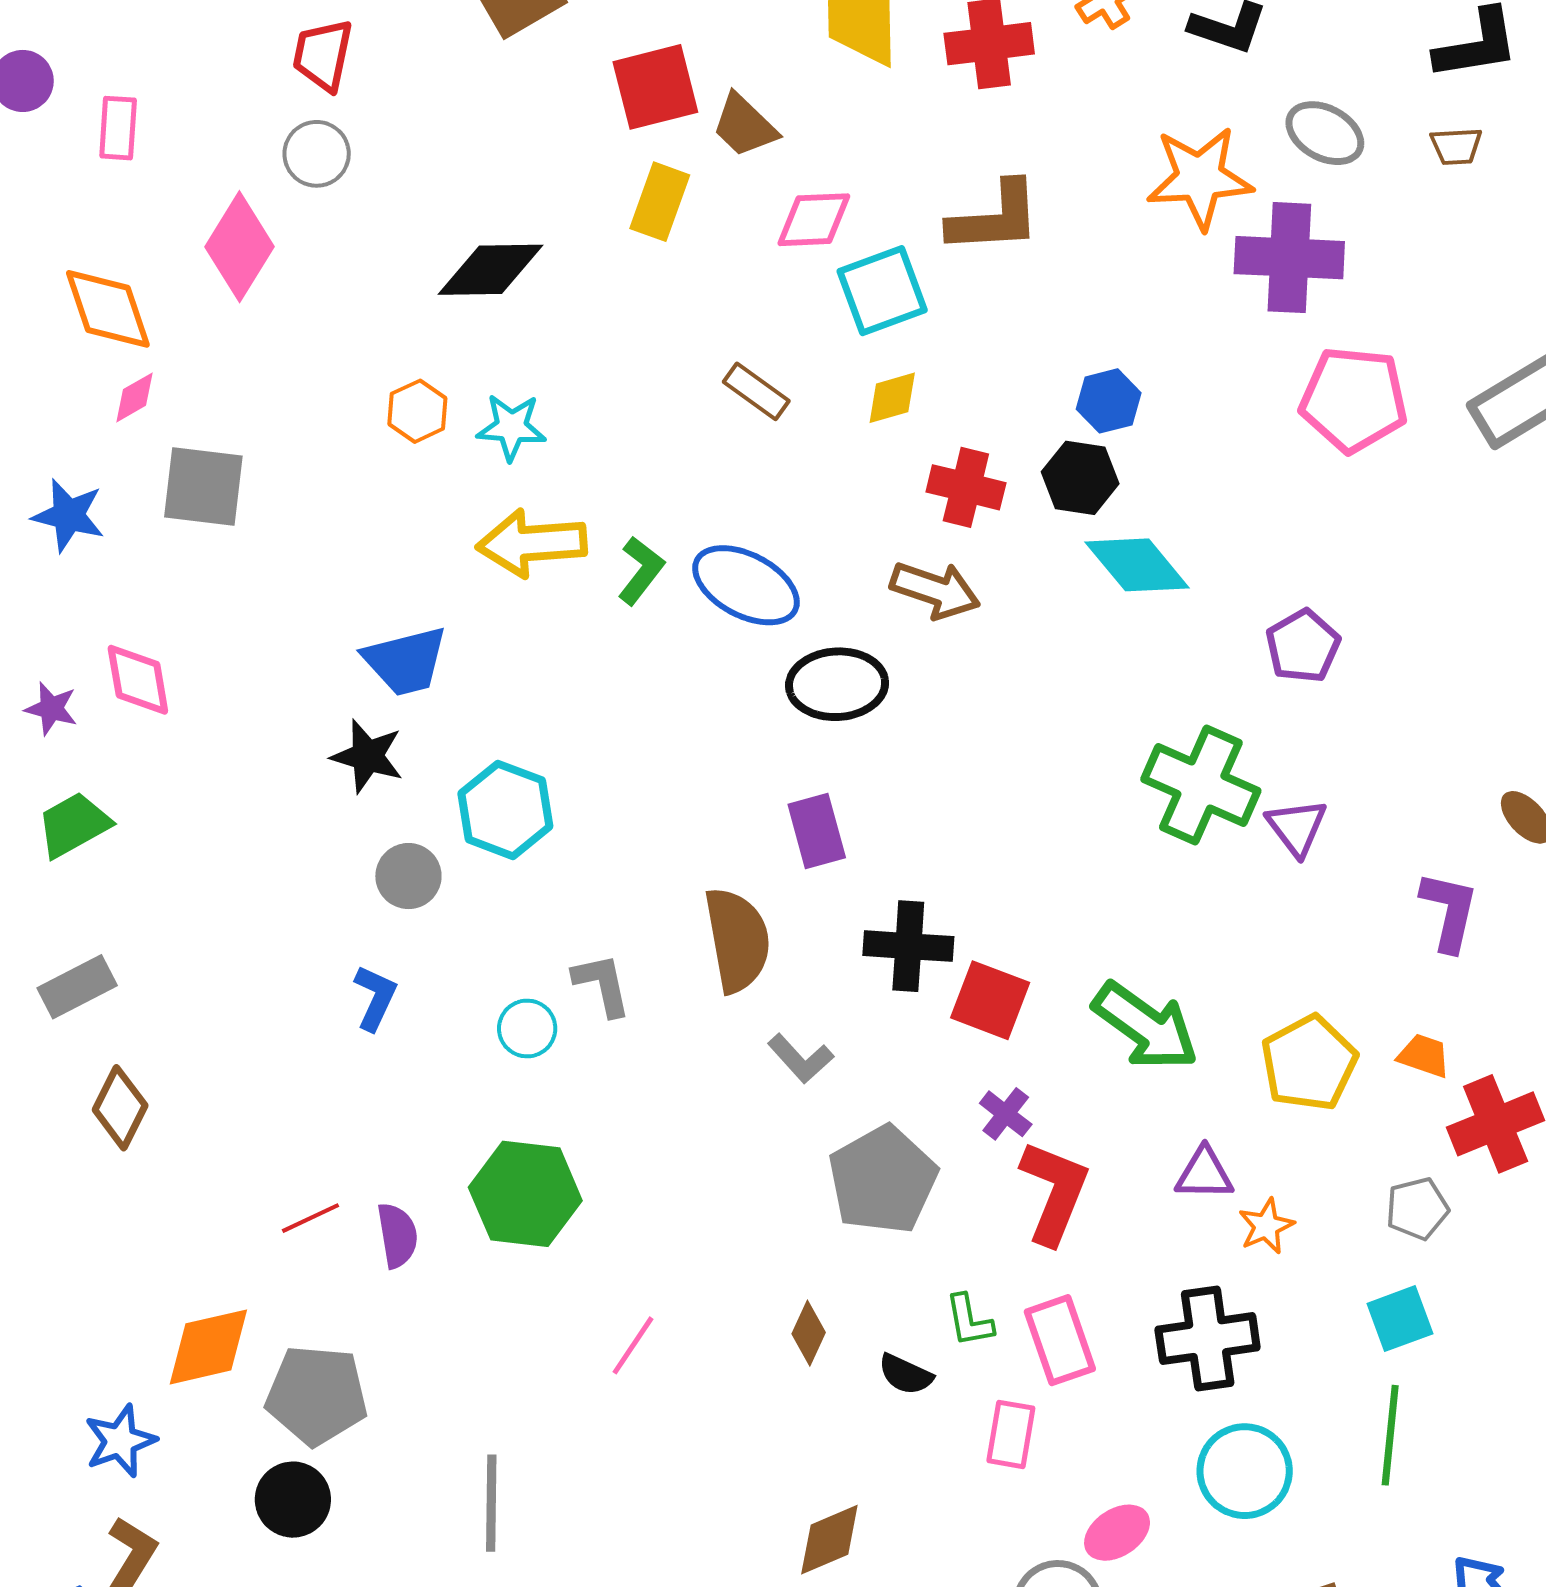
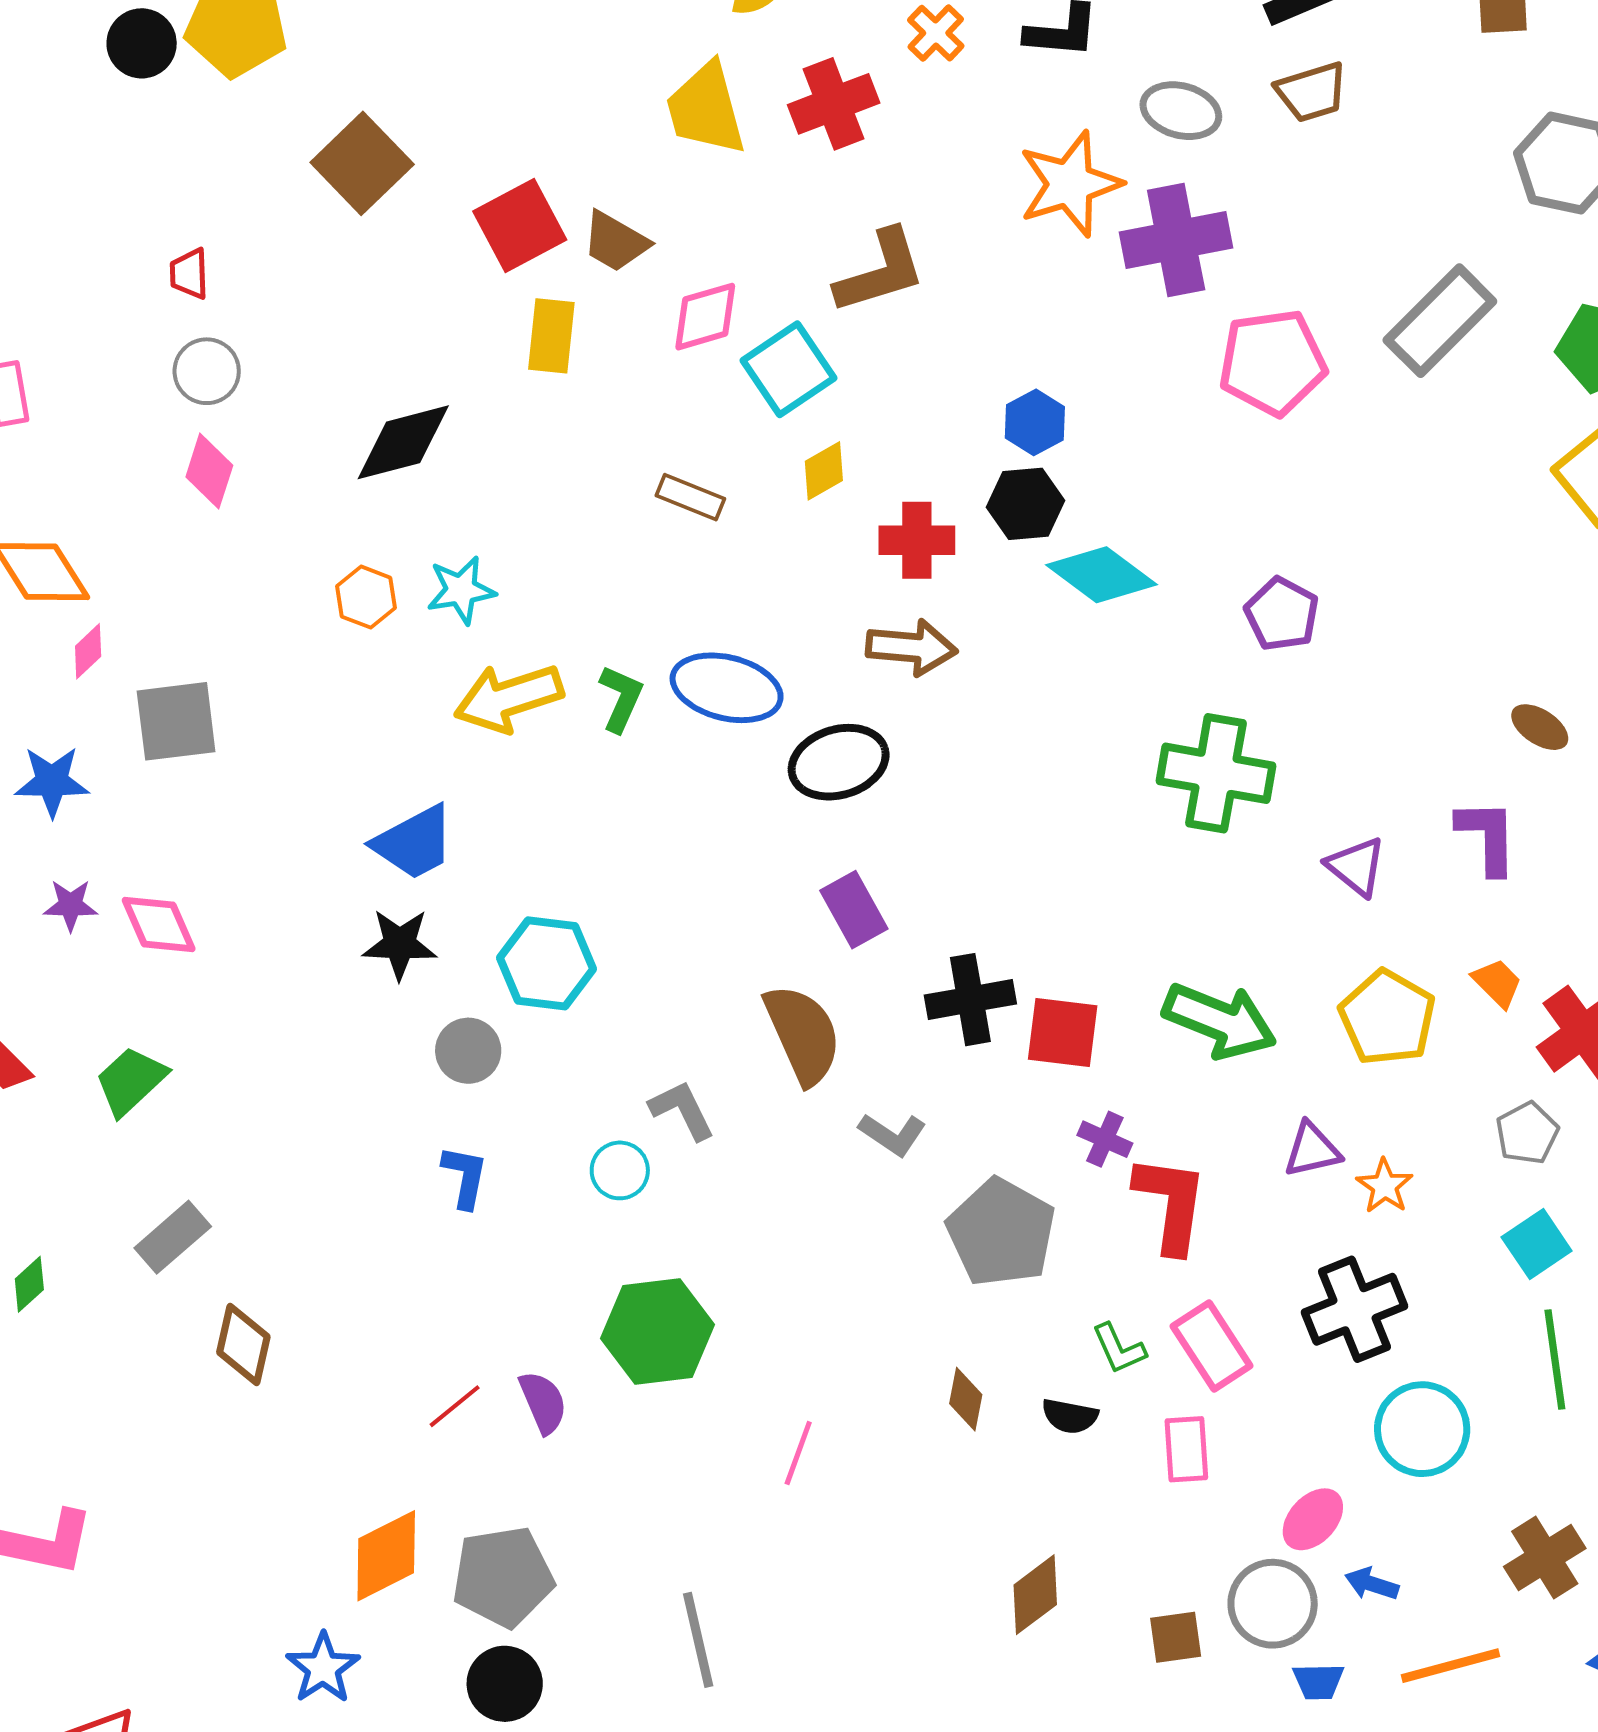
red trapezoid: (323, 55) -> (189, 274), size x0.7
brown trapezoid: (1456, 146) -> (1312, 92), size x1.4
pink diamond: (240, 247) -> (209, 471), moved, size x0.7
purple star: (51, 709) -> (71, 905), moved
purple triangle: (1297, 827) -> (1356, 866), moved
orange trapezoid: (1424, 1056) -> (1497, 983), turned 40

